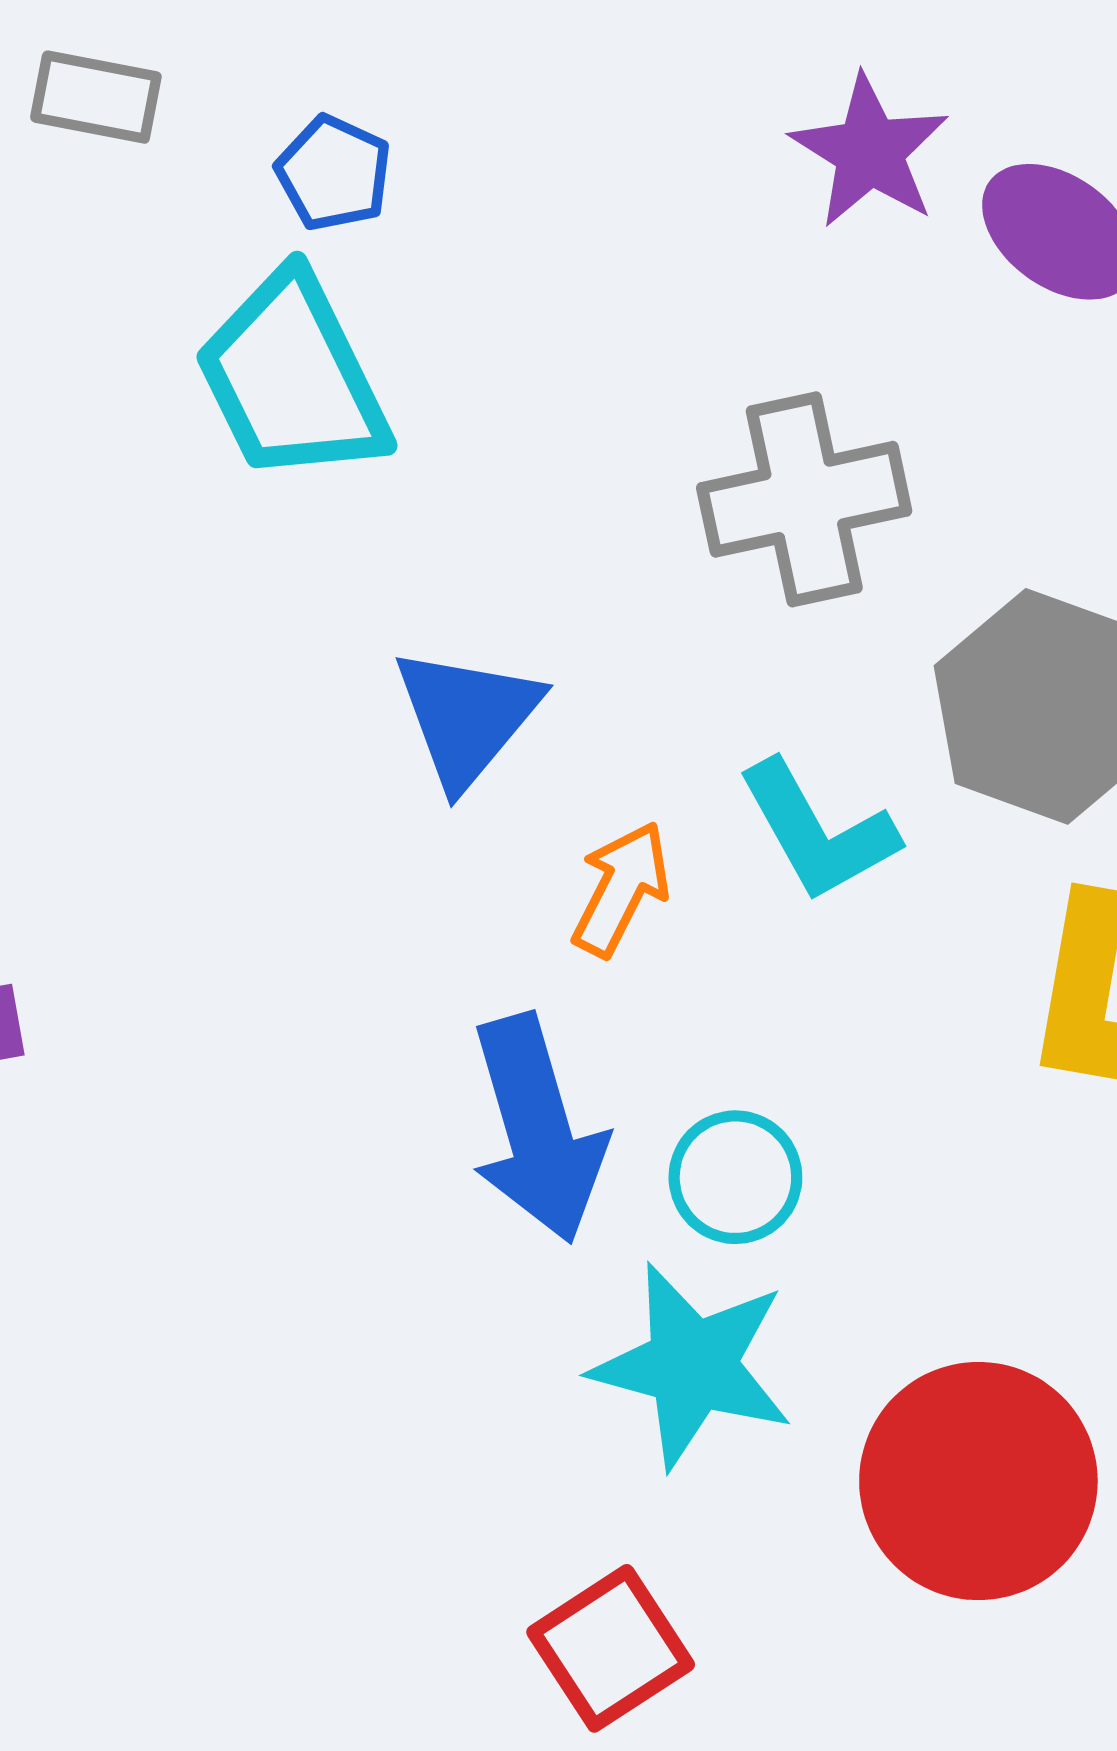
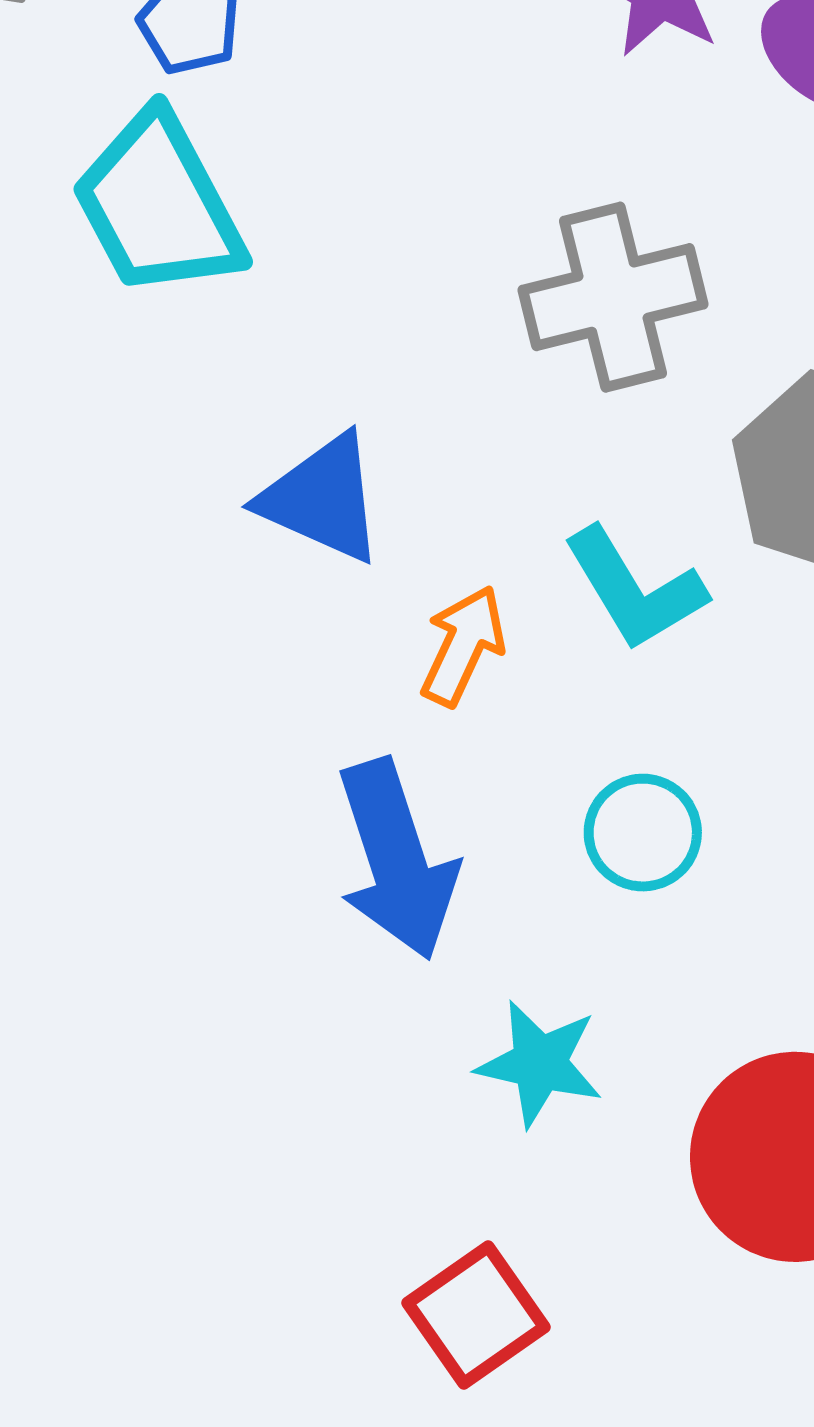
blue triangle: (467, 717) -> (322, 499), turned -44
cyan circle: (735, 1177) -> (643, 833), moved
cyan star: (692, 1365) -> (540, 1063), size x0.7

